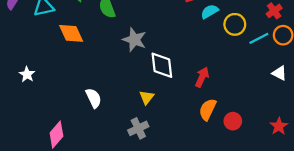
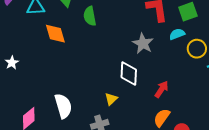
gray star: (134, 40) -> (143, 43), moved
white semicircle: (94, 98) -> (63, 106), moved, size x1.4

